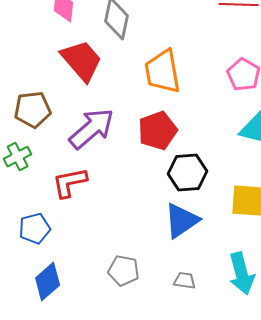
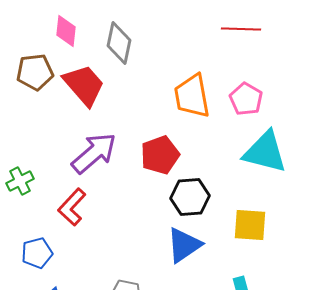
orange trapezoid: (163, 72) -> (192, 96), moved
brown pentagon: (33, 110) -> (35, 72), moved
red L-shape: (70, 183) -> (72, 207), turned -36

